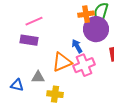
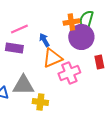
blue arrow: (77, 46) -> (44, 40), moved
orange triangle: (62, 62) -> (52, 58), moved
gray triangle: (38, 77) -> (23, 85), size x1.6

